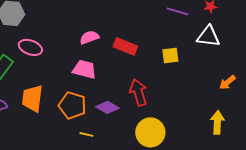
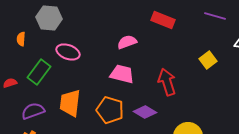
red rectangle: (125, 46) -> (163, 20), moved
yellow square: (170, 55) -> (208, 60), turned -30
red arrow: (138, 92) -> (167, 82), moved

